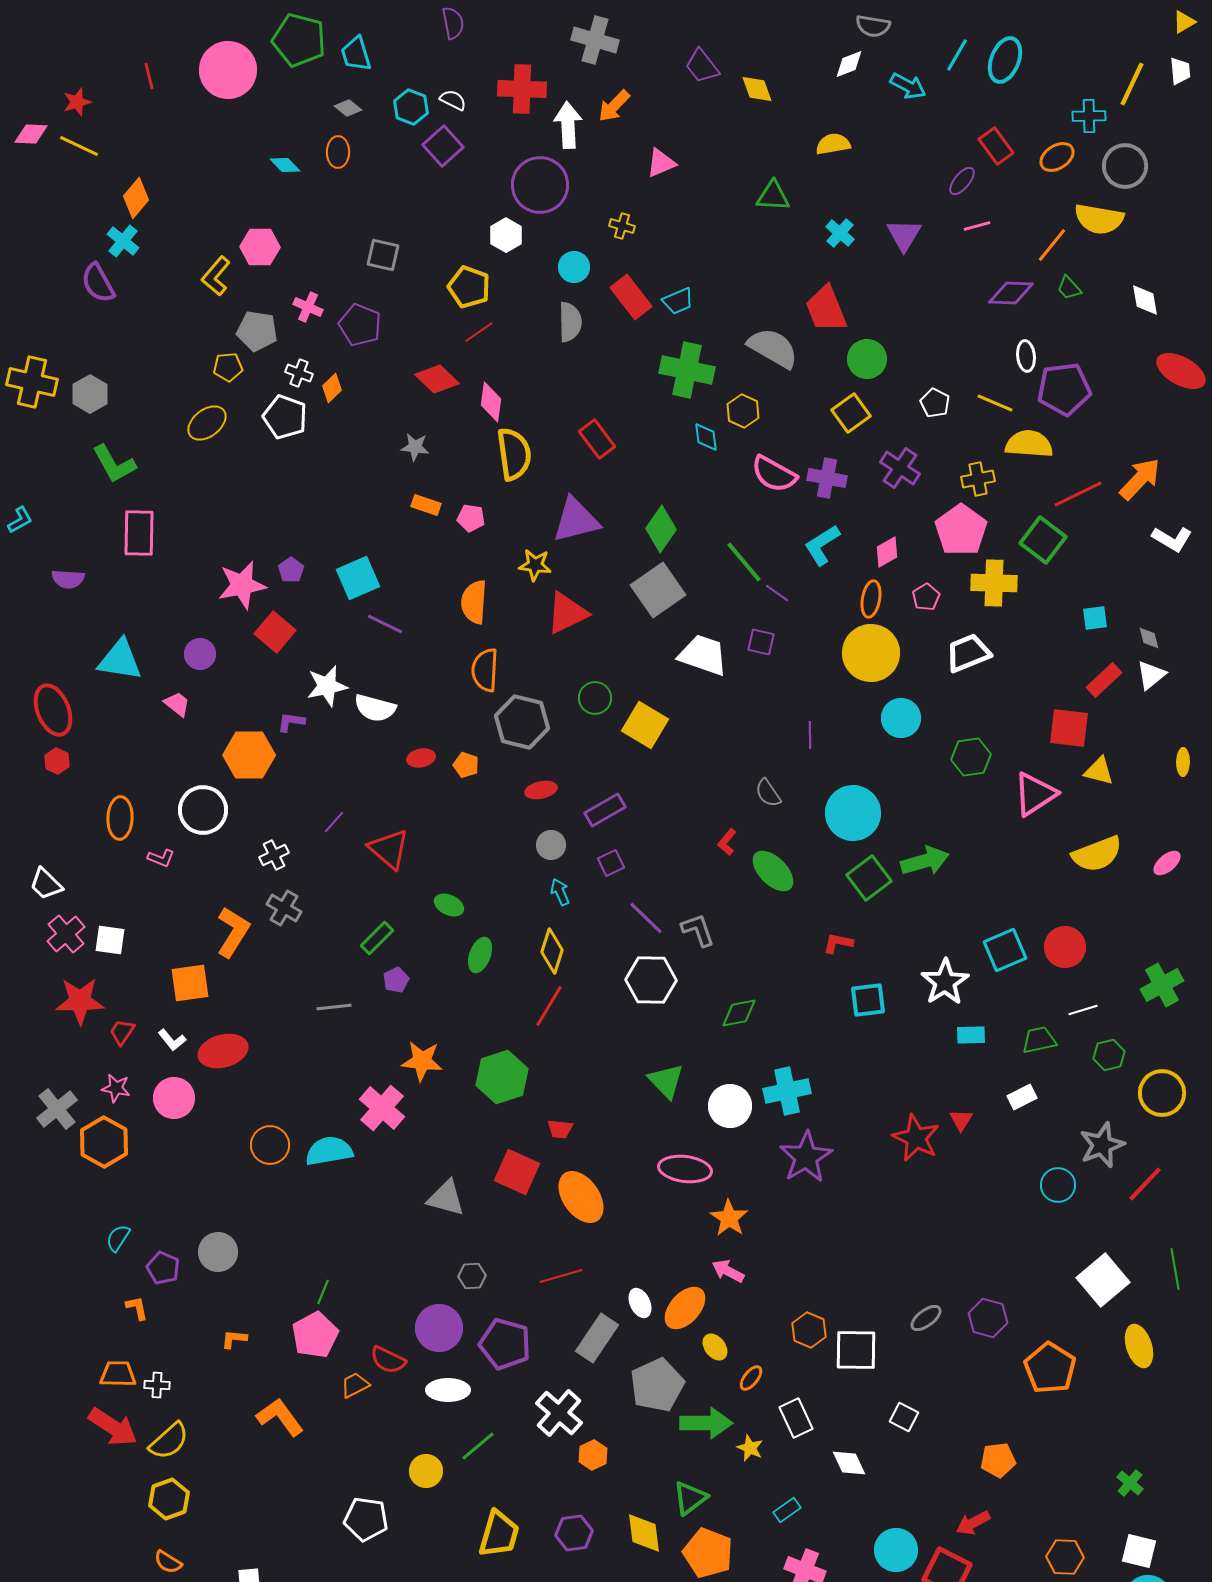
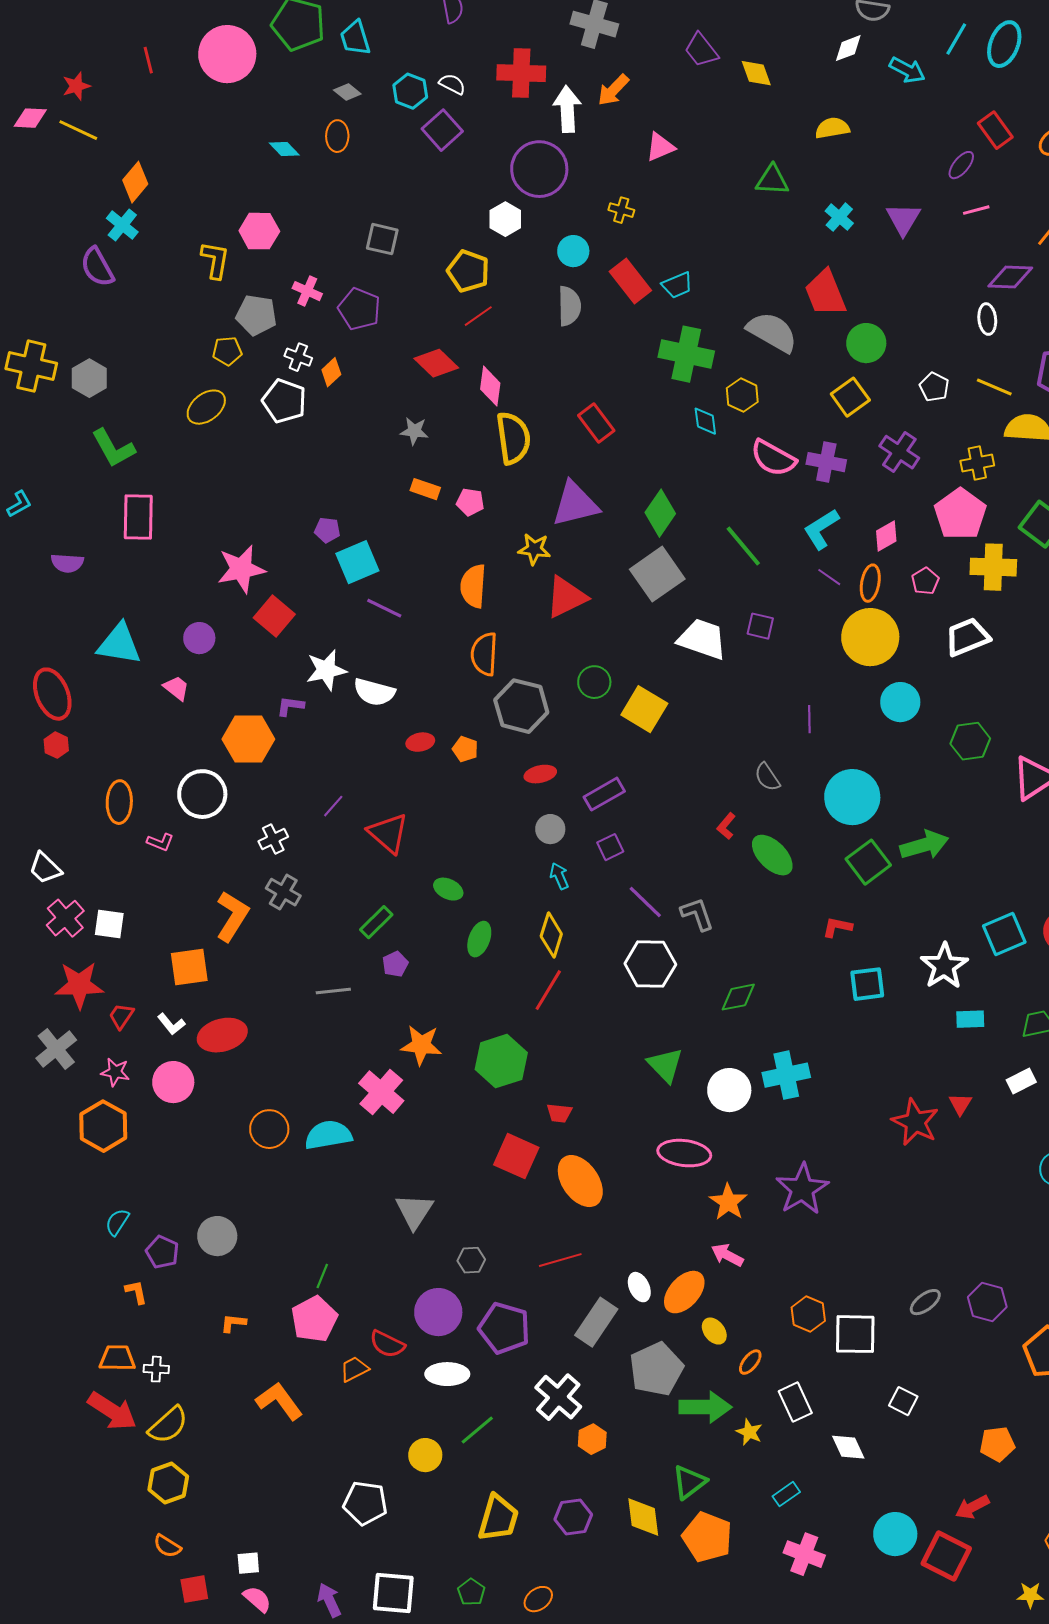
yellow L-shape: (216, 276) -> (215, 260), turned 150
white ellipse: (1026, 356) -> (987, 319), moved
purple pentagon: (291, 570) -> (327, 530), moved, turned -30
purple line: (777, 593) -> (829, 577), moved
gray cross: (57, 1109) -> (56, 1049), moved
purple star: (806, 1157) -> (802, 1189), moved
gray triangle: (446, 1198) -> (414, 1211), moved, turned 48

